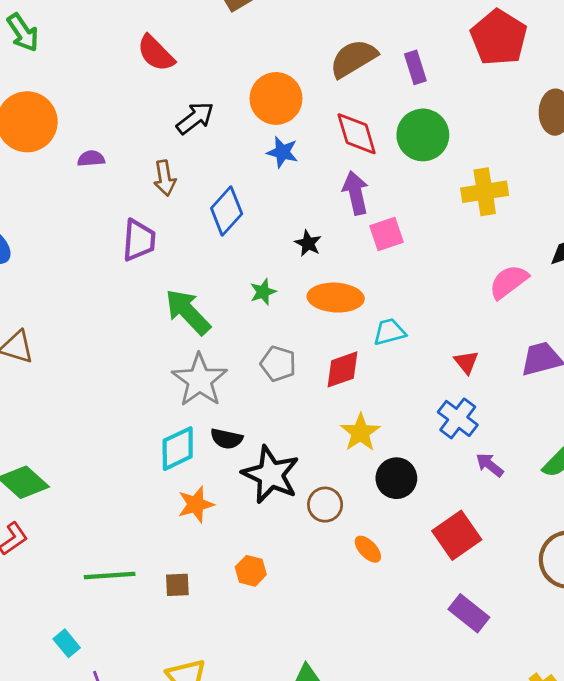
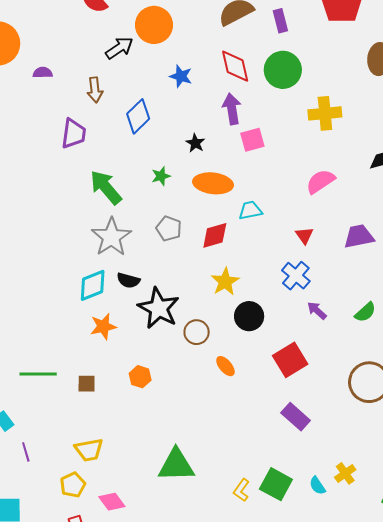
orange circle: (276, 98) -> (154, 25), moved
pink semicircle: (509, 282) -> (320, 181), moved

